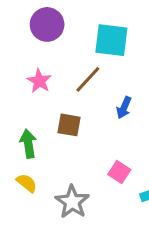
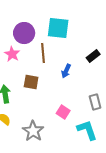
purple circle: (47, 24) -> (24, 33), moved
brown line: (88, 79) -> (43, 53), turned -48

